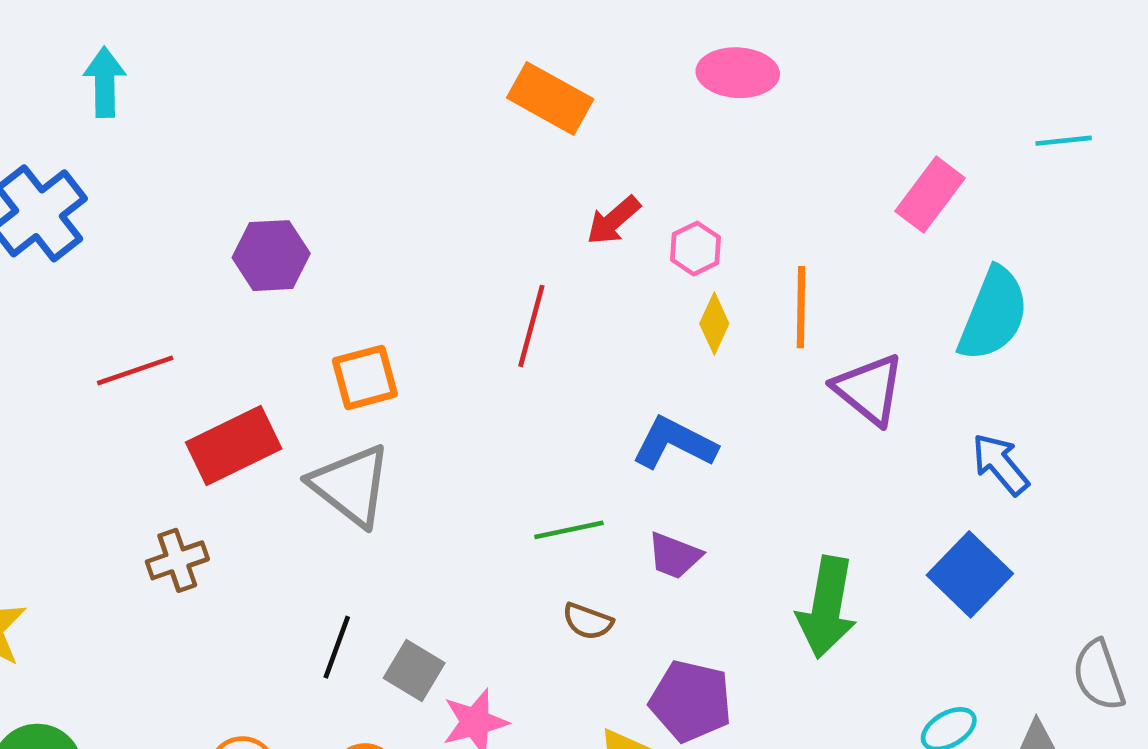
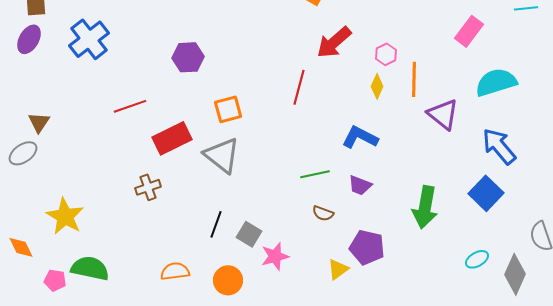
red arrow: (613, 220) -> (334, 42), size x1.5
pink hexagon: (695, 249) -> (386, 54), moved
cyan semicircle: (993, 314) -> (496, 82), turned -129
blue arrow: (1000, 464) -> (499, 146), size x1.4

